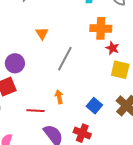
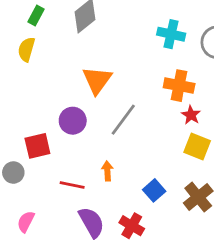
orange triangle: (42, 33) -> (97, 80), size x1.6
purple circle: (15, 63) -> (73, 121), moved

